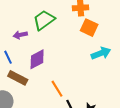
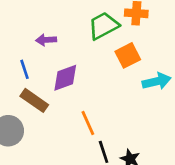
green trapezoid: (44, 20) -> (103, 26), moved
orange square: (89, 28) -> (128, 55), moved, turned 30

